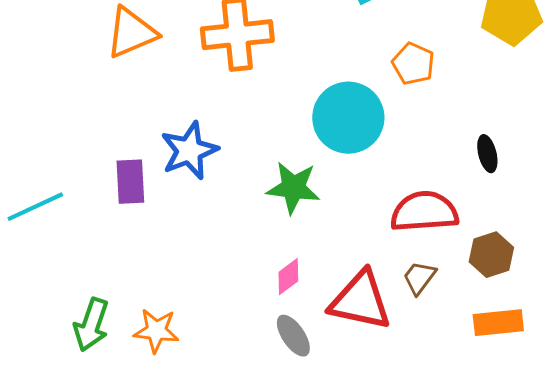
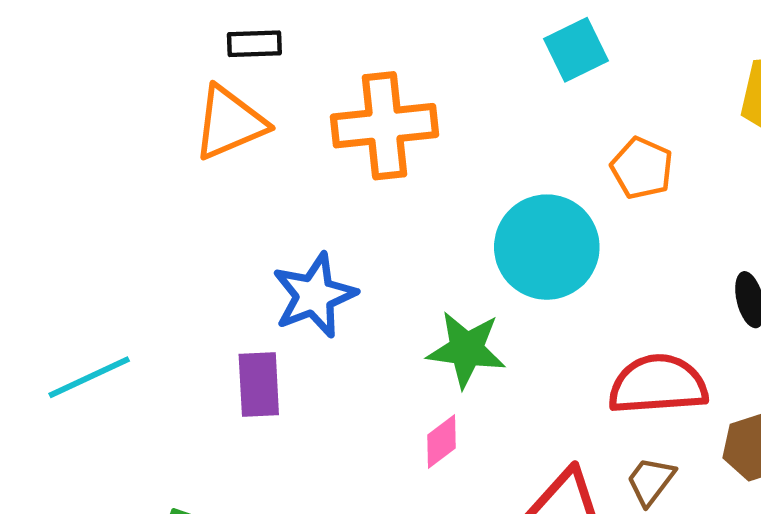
purple rectangle: (130, 182) -> (259, 385), moved
pink diamond: (288, 277) -> (442, 442), moved

